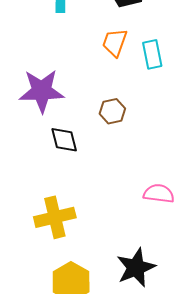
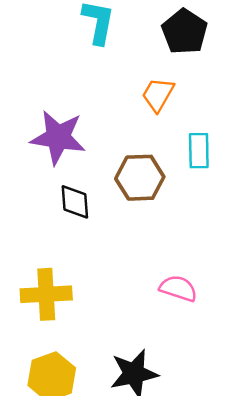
cyan rectangle: (152, 54) -> (199, 151), moved
brown hexagon: (112, 111) -> (140, 178), size x1.5

